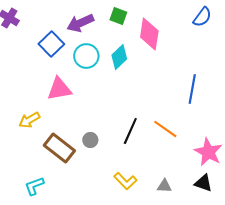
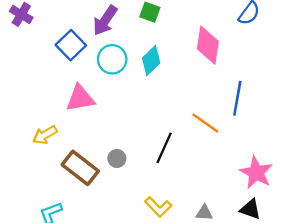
purple arrow: (80, 23) -> (105, 20), turned -32
pink diamond: (149, 34) -> (208, 45), moved
orange line: (165, 129) -> (205, 123), moved

